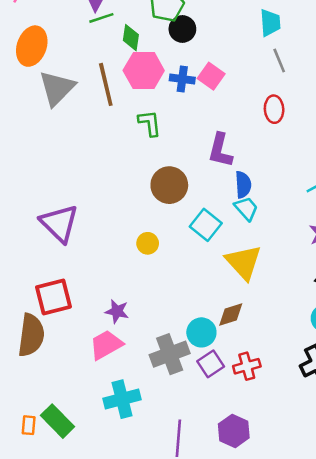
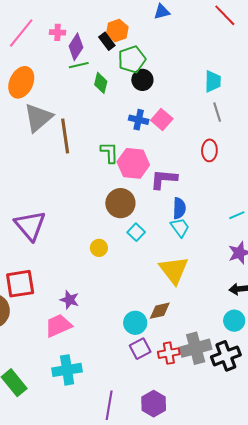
pink hexagon: (144, 70) -> (133, 163), moved
brown line: (106, 84) -> (65, 136), moved
purple L-shape: (220, 150) -> (164, 179), turned 76
cyan square: (206, 225) -> (136, 232), moved, size x0.7
gray cross: (170, 354) -> (196, 348), moved

